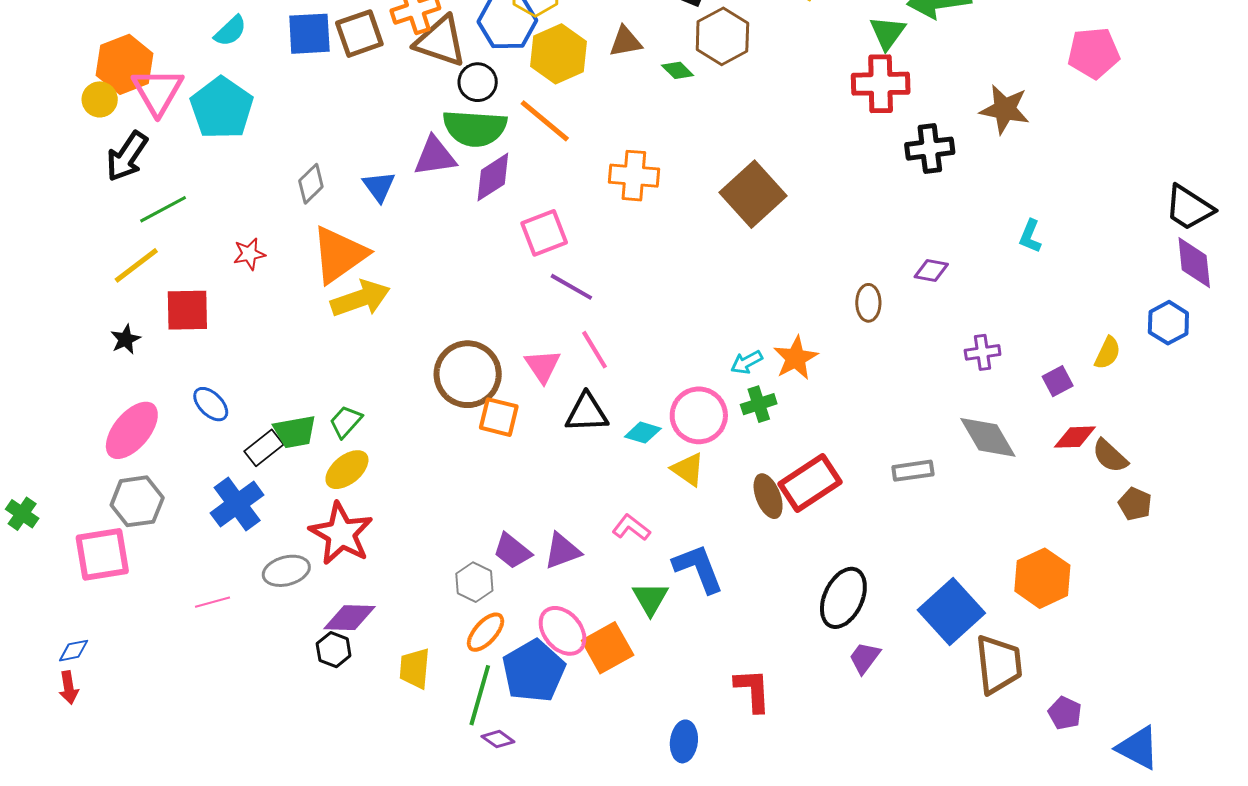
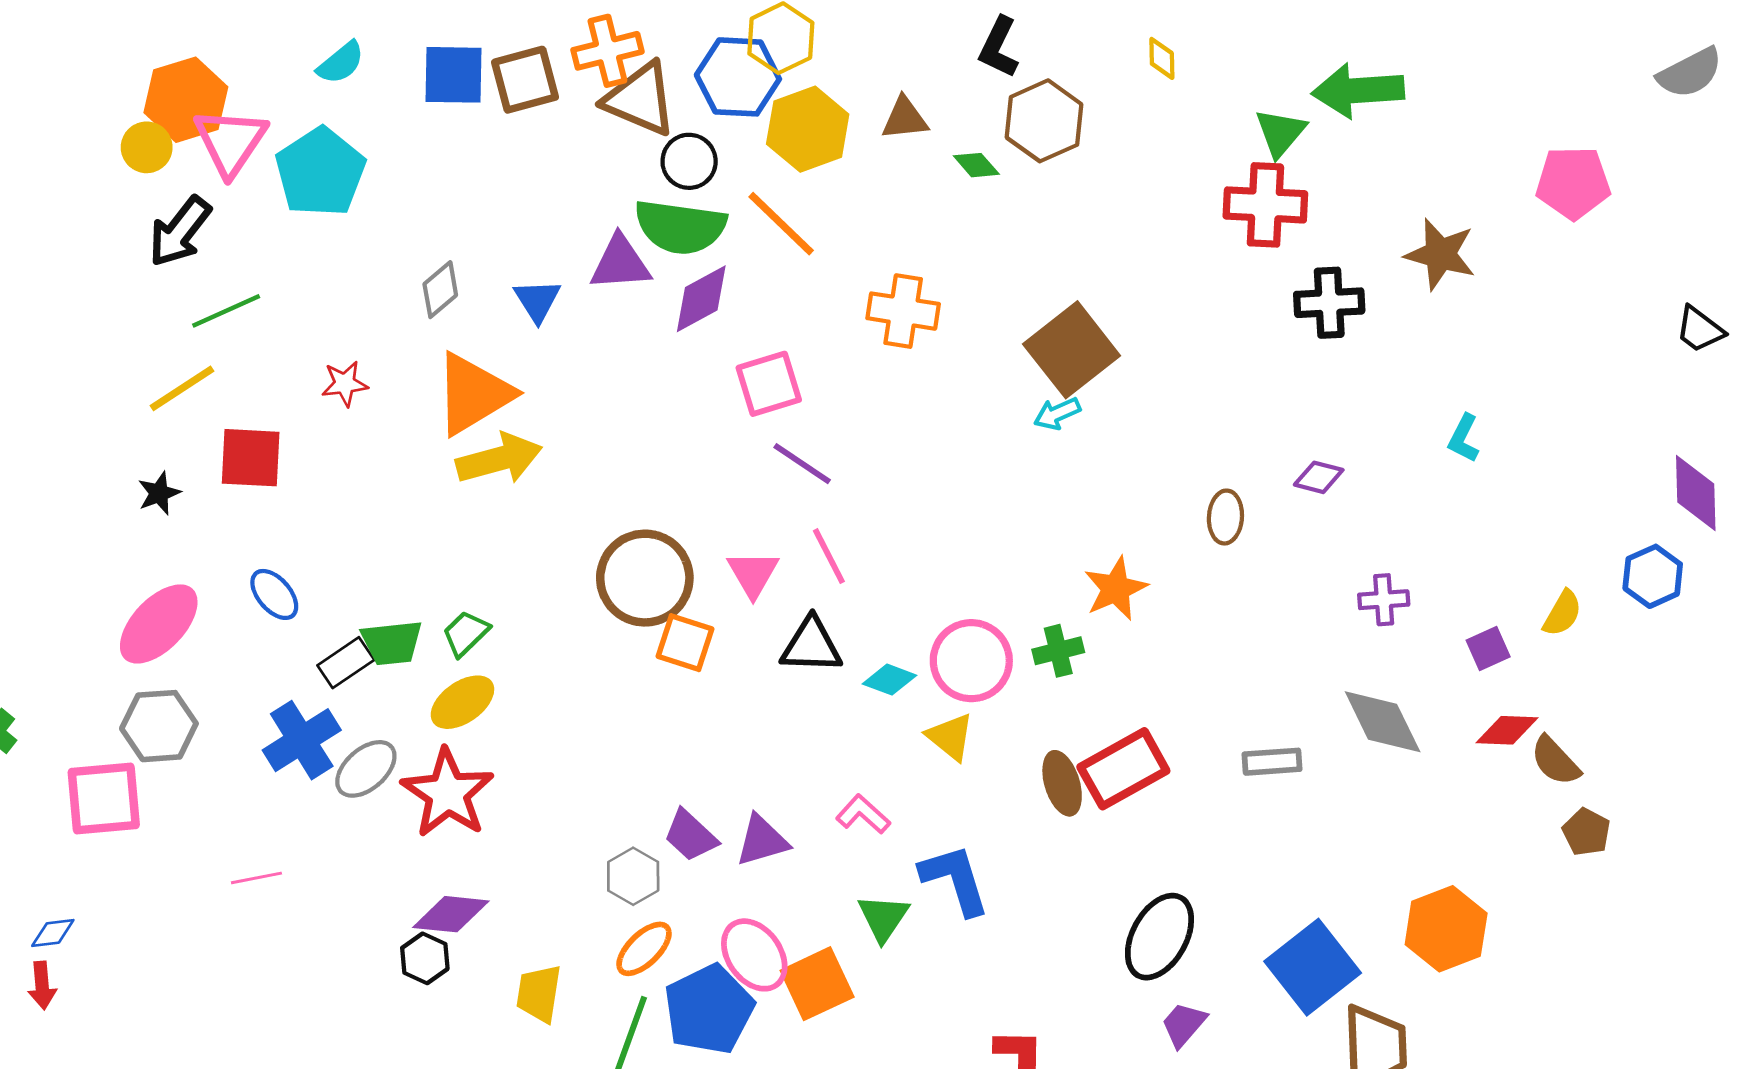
black trapezoid: (1189, 208) -> (1700, 329), moved, size x0.7
cyan arrow: (747, 362) -> (1057, 414), moved
gray ellipse: (286, 571) -> (366, 769), moved, turned -30

